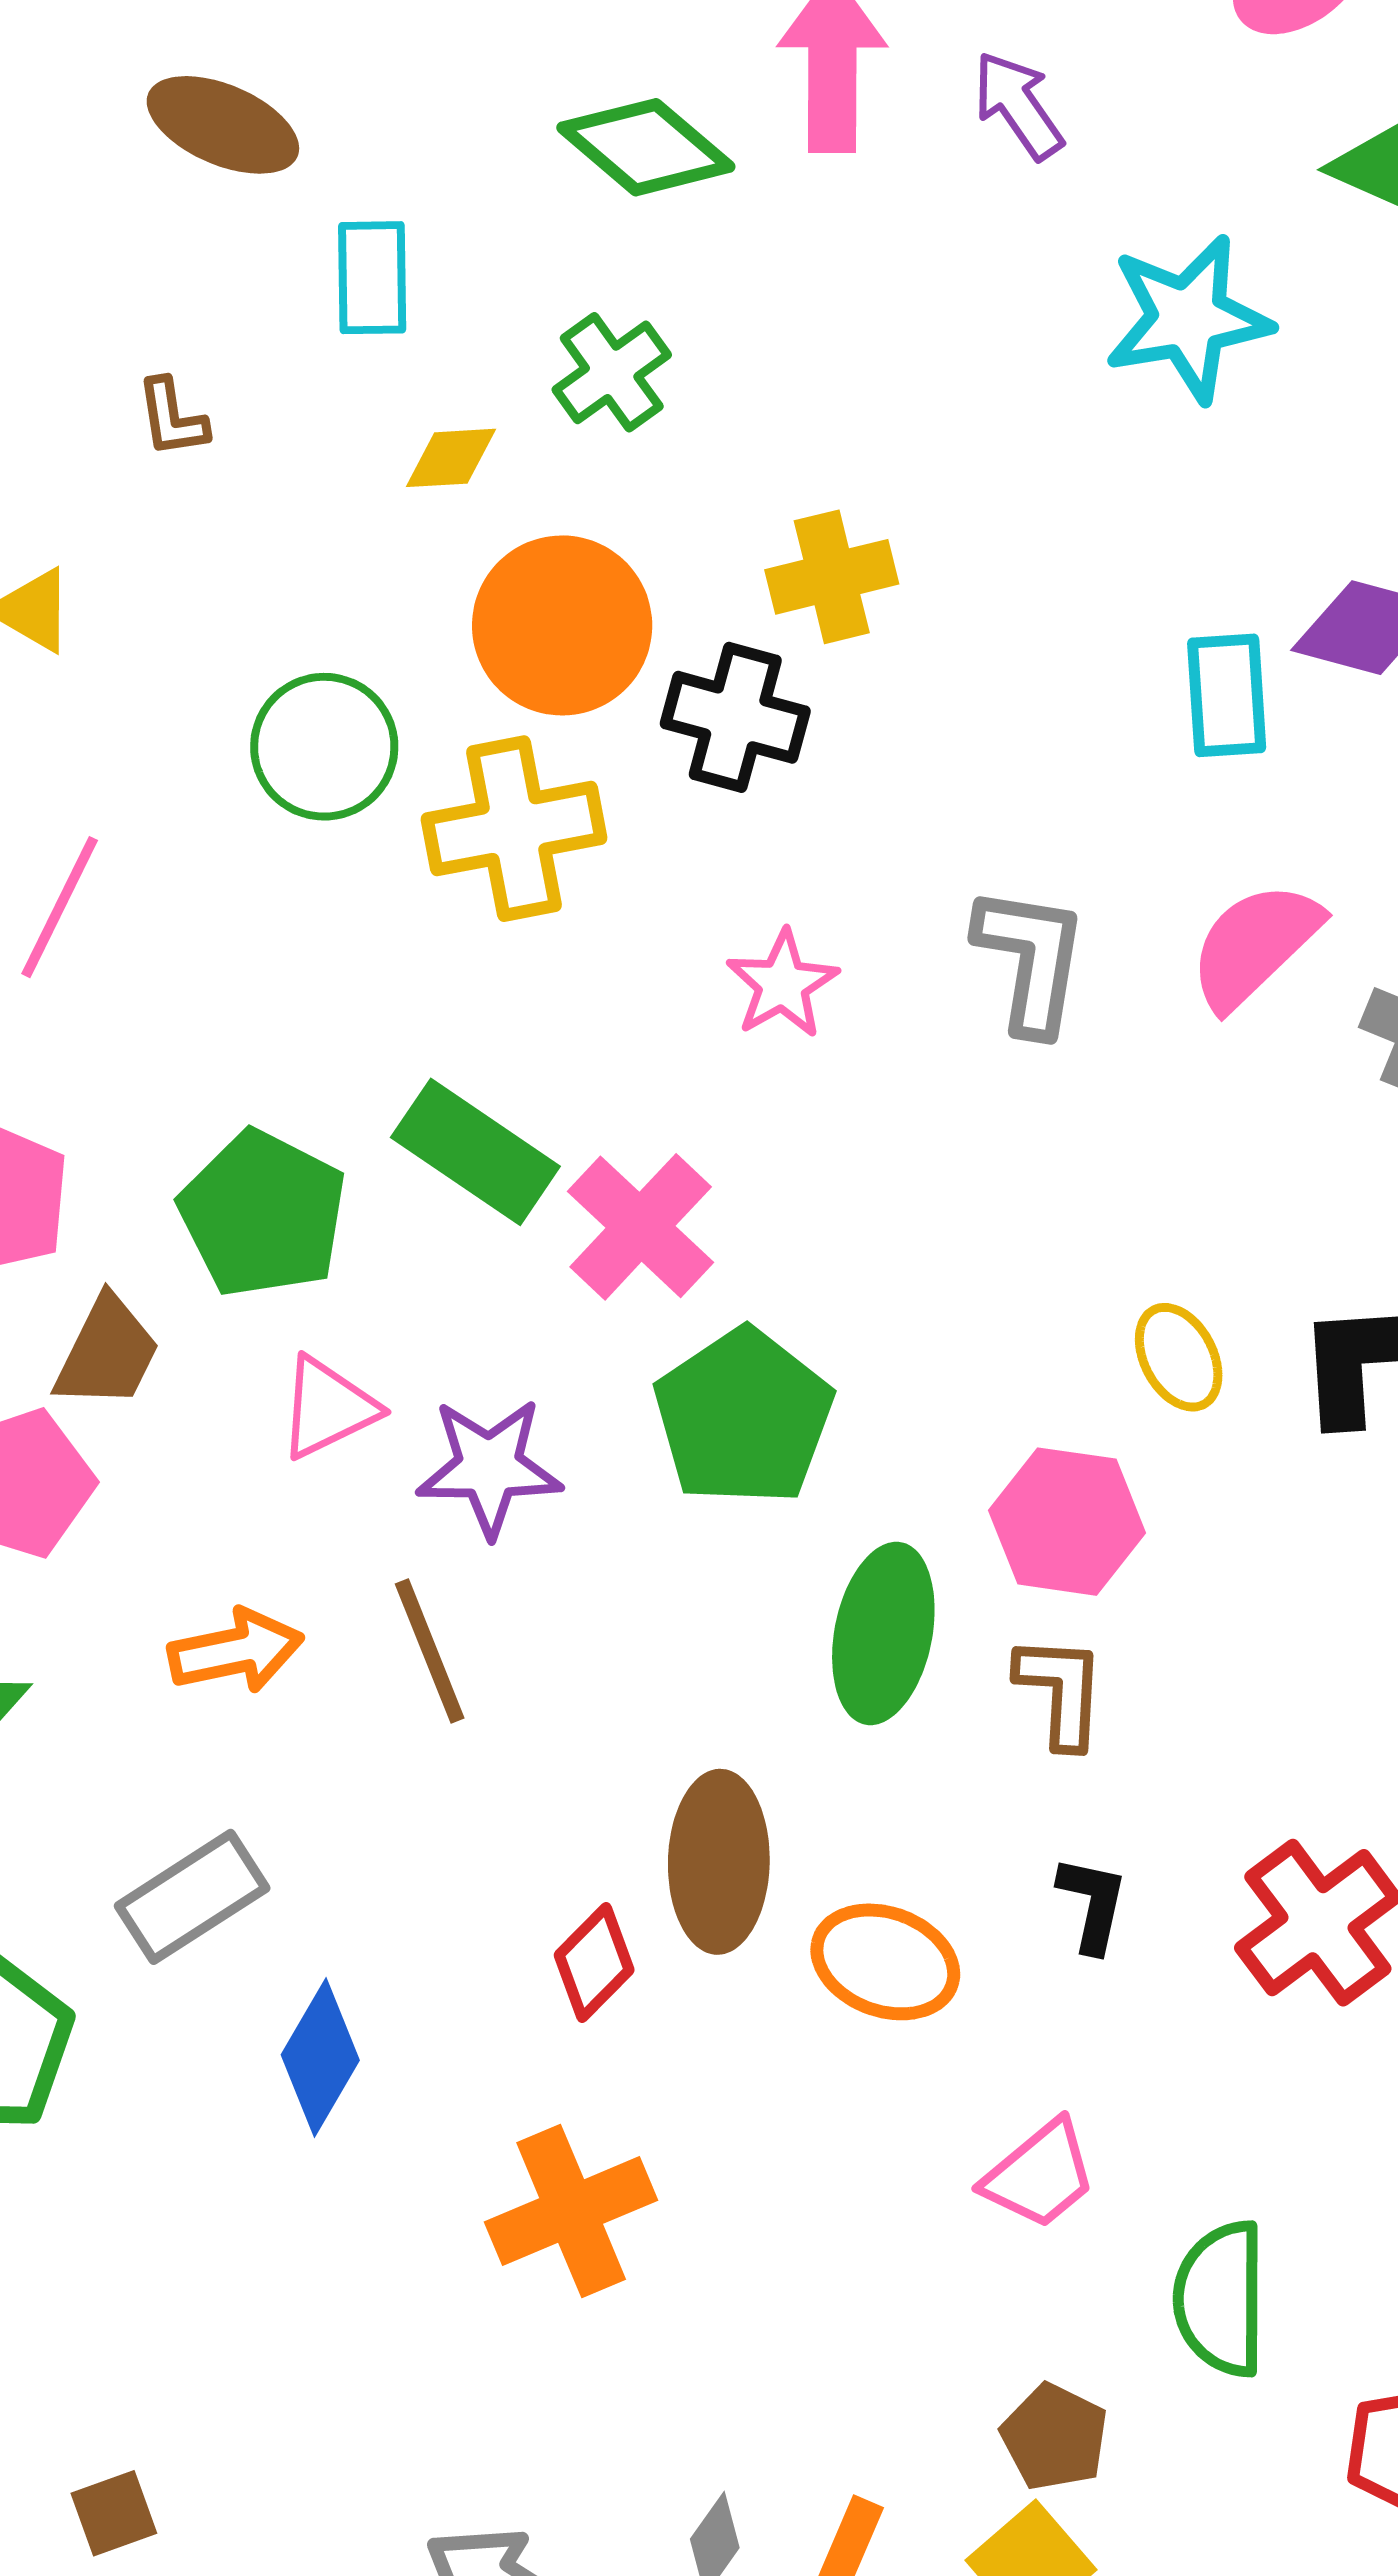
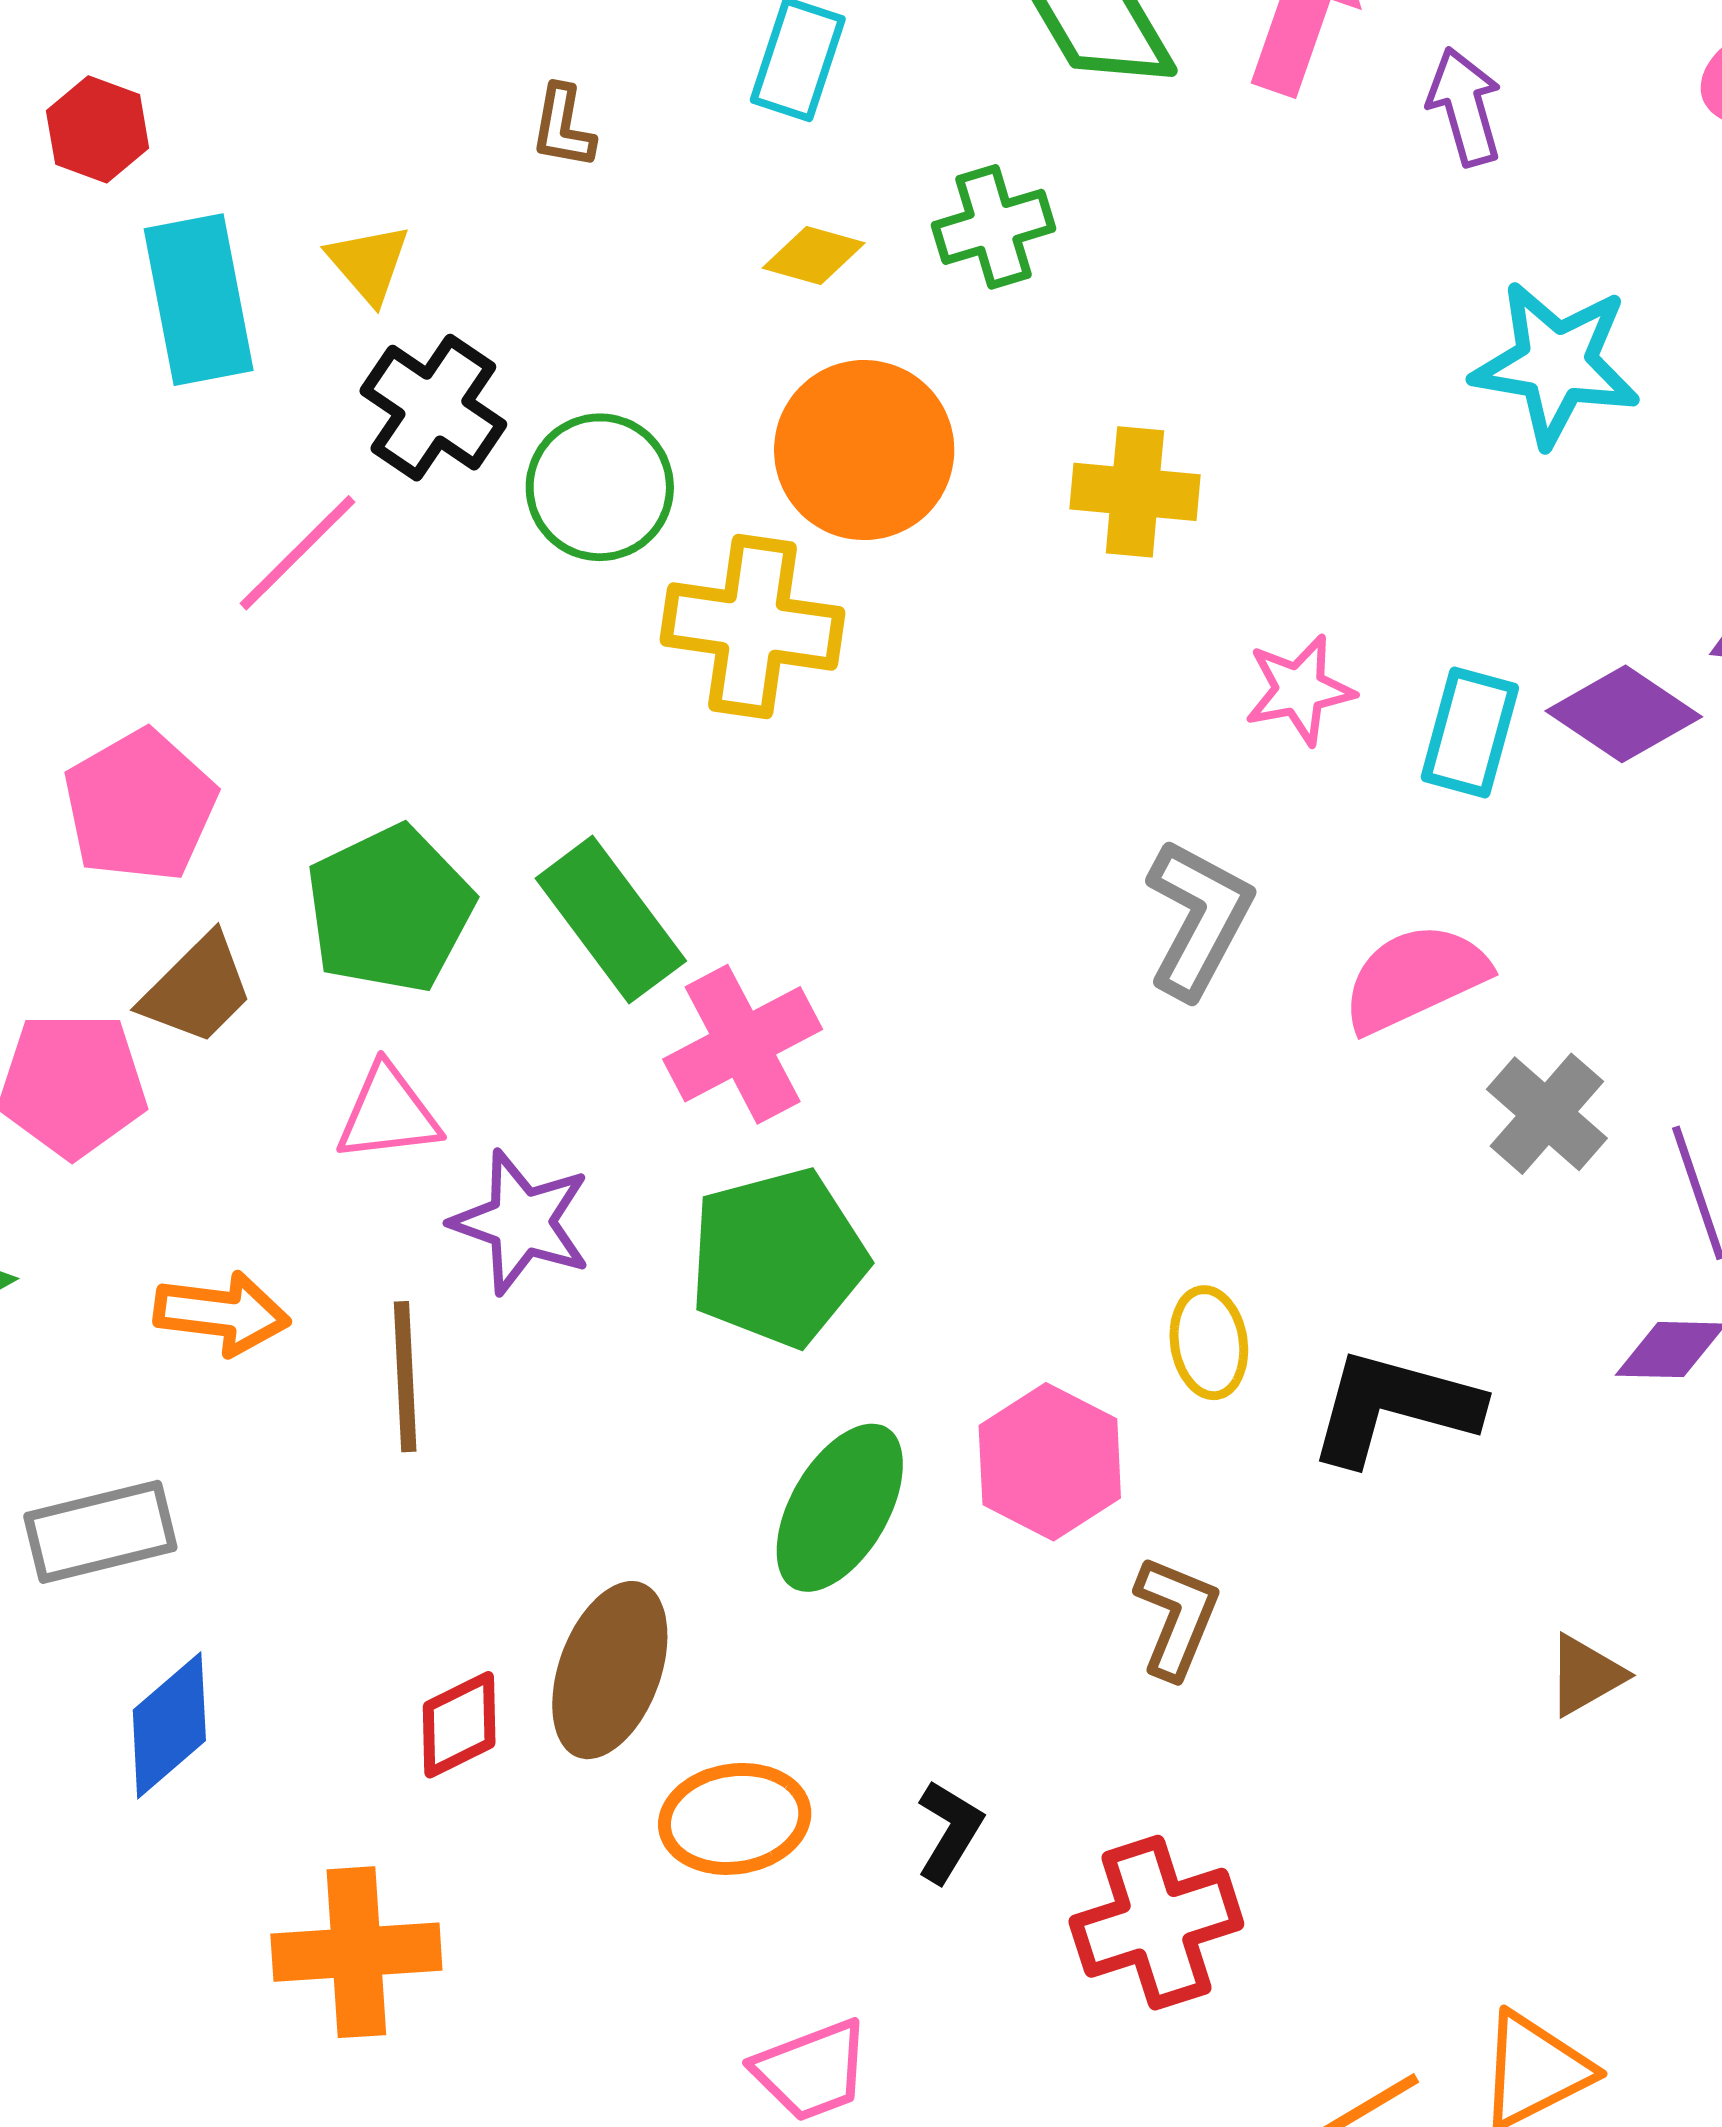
black cross: (735, 717) -> (433, 408), moved
pink star: (782, 984) -> (1299, 690), moved
brown L-shape: (1061, 1691) -> (1177, 1617), moved
orange ellipse: (885, 1962) -> (735, 1819), turned -48

